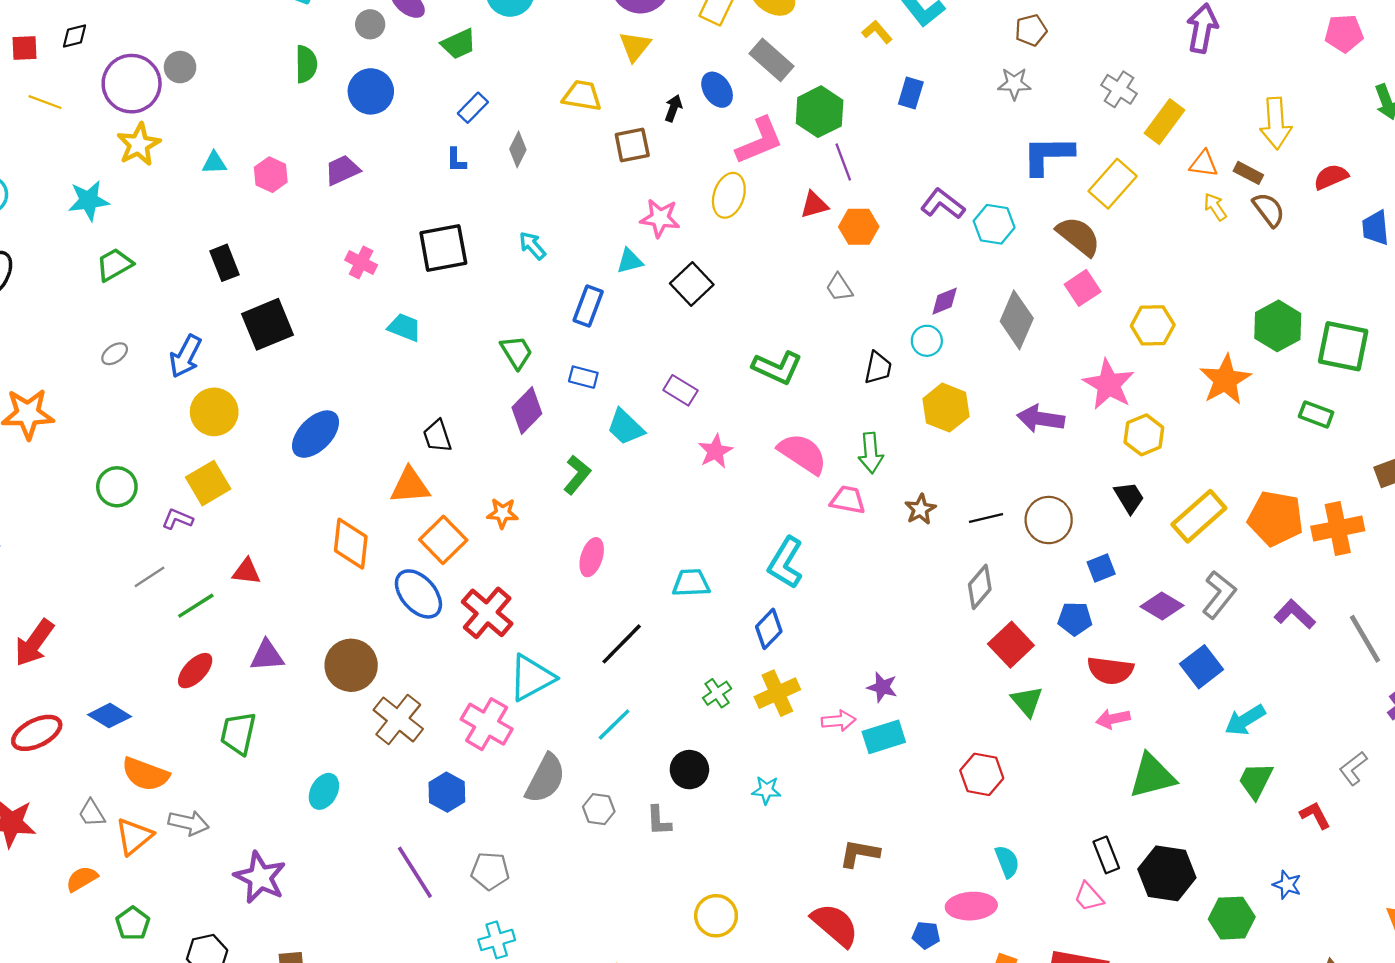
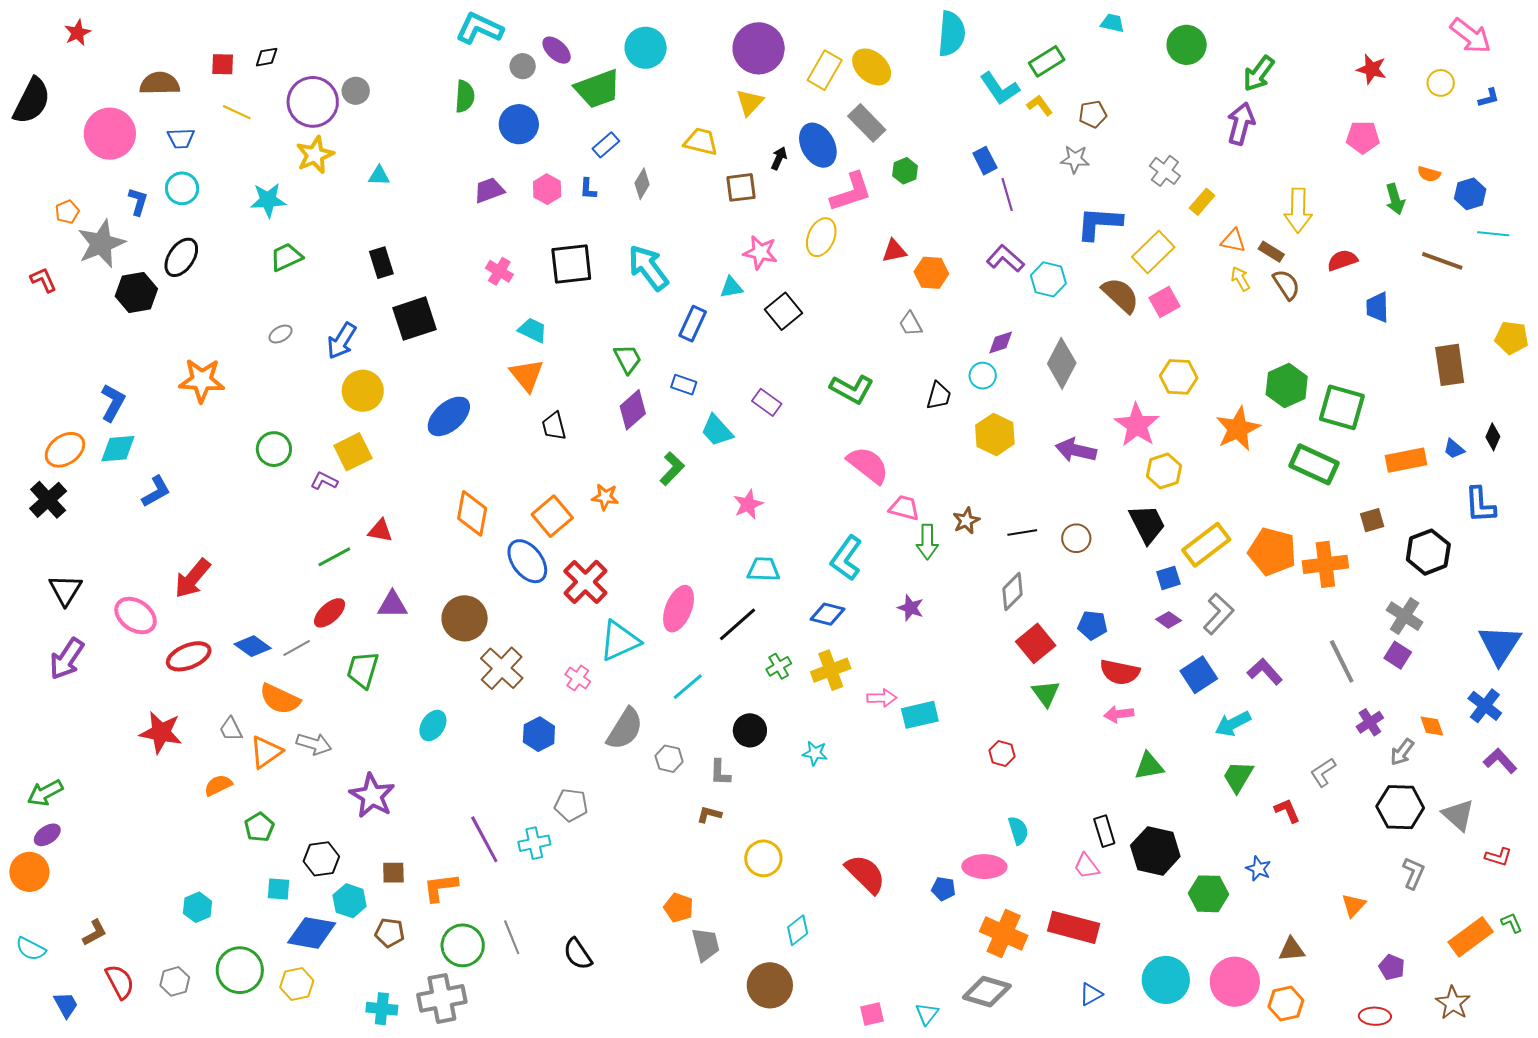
yellow L-shape: (877, 32) -> (1040, 105), moved
green trapezoid: (459, 44) -> (598, 89), size x1.5
blue ellipse: (717, 90) -> (818, 145), size x1.4
blue rectangle: (911, 93) -> (985, 161), turned -48
green hexagon: (820, 112) -> (905, 171), size x0.6
yellow rectangle: (1164, 122) -> (1202, 202), size x0.7
purple line: (843, 162) -> (1007, 194), moved
pink hexagon: (271, 175) -> (547, 189), moved
cyan arrow: (532, 246) -> (648, 268), size x1.8
pink square: (1083, 288) -> (1164, 302), moved
green rectangle: (1316, 414) -> (1314, 464), size x1.6
pink star: (715, 451) -> (748, 504), moved
green arrow: (871, 453) -> (927, 542), moved
orange triangle: (410, 486) -> (527, 375), moved, turned 51
black trapezoid: (1129, 497) -> (1147, 524), size x1.4
brown circle: (1049, 520) -> (1076, 538), size x0.7
pink ellipse: (592, 557) -> (679, 609), moved, size x1.4
blue square: (1101, 568) -> (1168, 578), moved
gray line: (150, 577) -> (297, 648), moved
purple diamond: (1162, 606) -> (1169, 620), size x0.7
purple L-shape: (1295, 614) -> (1265, 672), moved
blue diamond: (769, 629) -> (828, 614), turned 56
black line: (622, 644) -> (738, 624), moved
purple star: (882, 687) -> (911, 608), moved
pink cross: (487, 724) -> (578, 678), size x0.6
red hexagon: (982, 774) -> (1002, 754), size x0.7
green triangle: (1152, 776) -> (1149, 766), size x0.7
brown L-shape: (859, 853) -> (709, 815), moved, size x0.7
purple line: (415, 872) -> (484, 839), moved
cyan cross: (497, 940) -> (534, 843), moved

